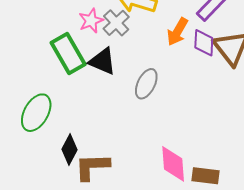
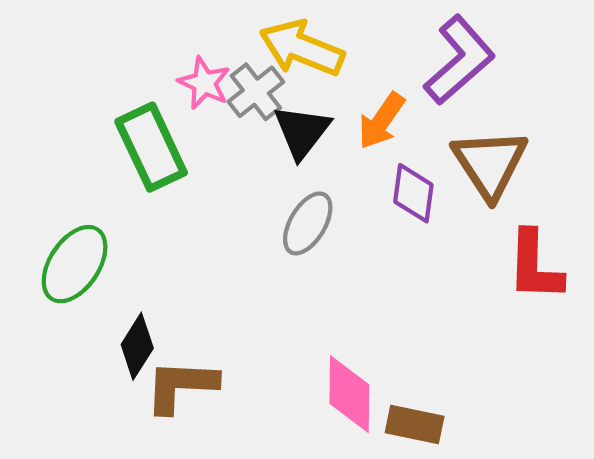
pink star: (91, 21) -> (204, 83), turned -30
purple diamond: (204, 43) -> (413, 193), moved
black triangle: (102, 61) -> (302, 132), moved, turned 40

